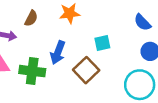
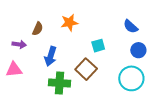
blue arrow: (58, 53) -> (51, 56), moved
green cross: (32, 71) -> (60, 83), moved

